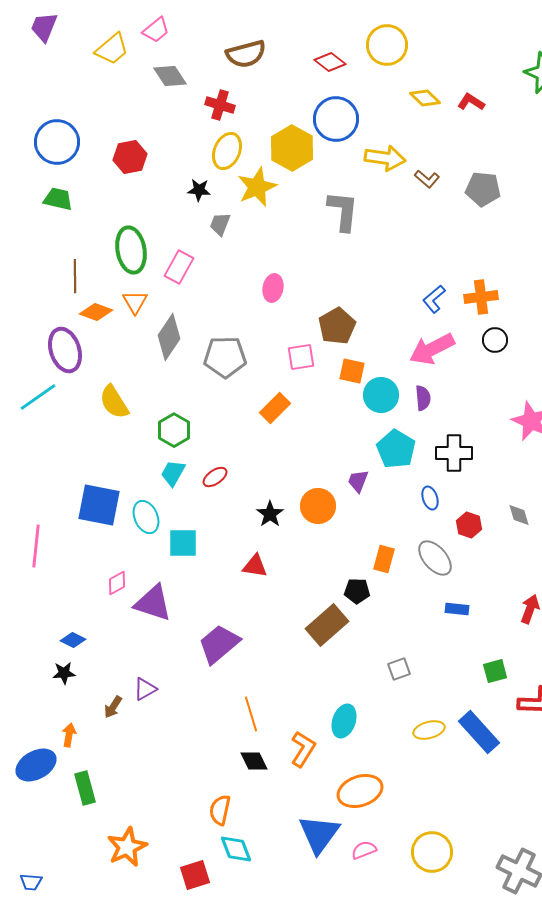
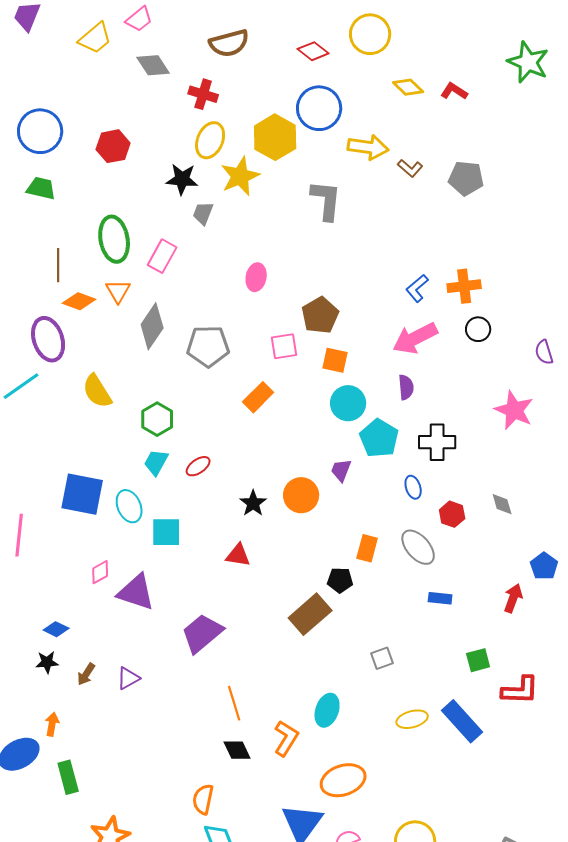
black star: (199, 190) -> (182, 179), size x1.4
cyan circle: (381, 395) -> (348, 403), moved
brown arrow: (113, 707) -> (86, 674), moved

